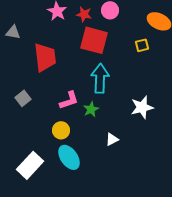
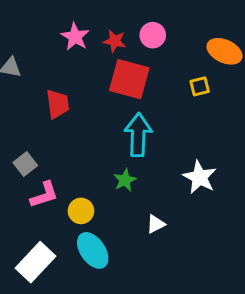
red trapezoid: (45, 57) -> (58, 104), size x0.7
pink L-shape: (69, 100) -> (44, 195), moved
white star: (142, 107) -> (200, 177), turned -30

